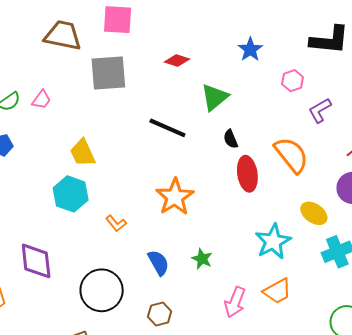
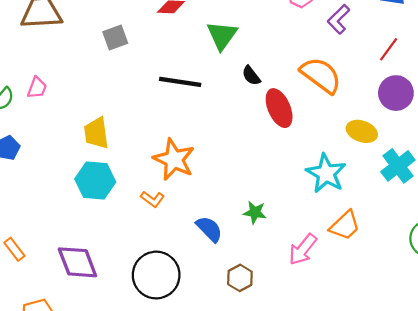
gray square: (108, 73) -> (115, 38), moved, size x0.6
yellow trapezoid: (83, 153) -> (96, 133), turned 32
orange star: (175, 197) -> (174, 159), moved
pink arrow: (235, 302) -> (303, 249), turned 32
brown hexagon: (160, 314) -> (240, 278), moved

